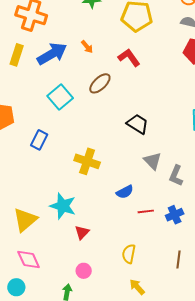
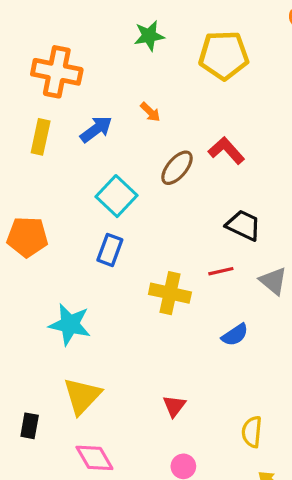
blue arrow: (52, 54) -> (96, 129), size x0.7
red L-shape: (129, 58) -> (226, 151), moved
blue rectangle: (39, 140) -> (110, 250), moved
cyan star: (63, 206) -> (70, 324), moved
red line: (146, 211) -> (221, 271), moved

